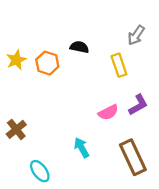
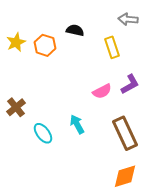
gray arrow: (136, 35) -> (128, 19), turned 60
cyan ellipse: (40, 171) -> (43, 133), moved

